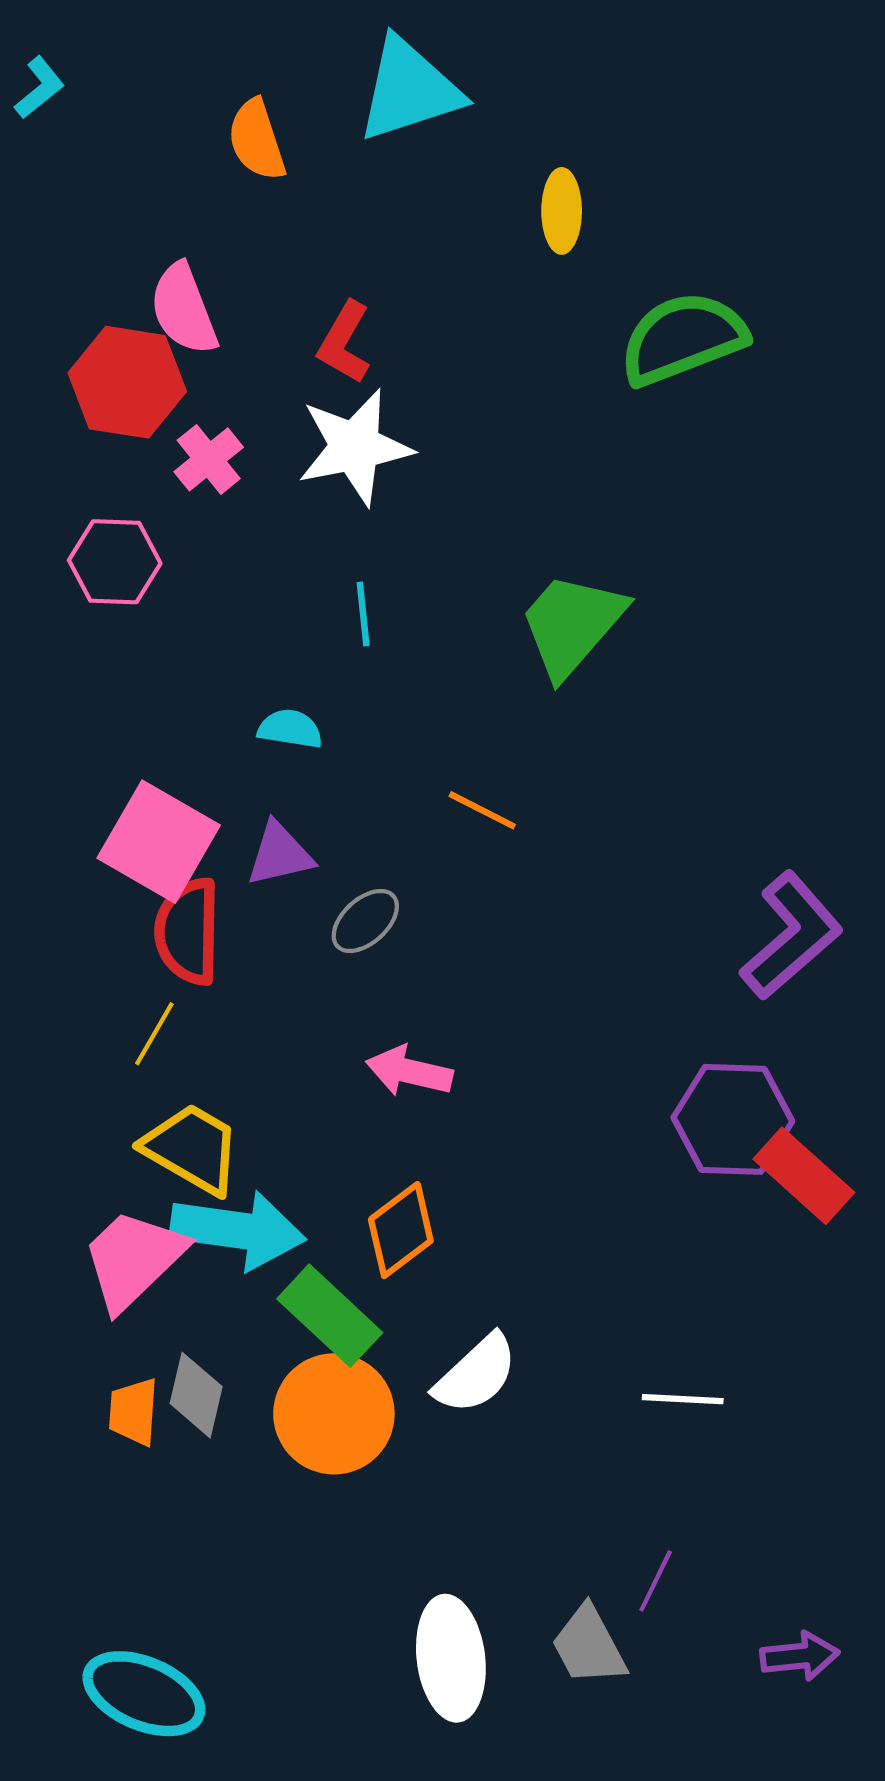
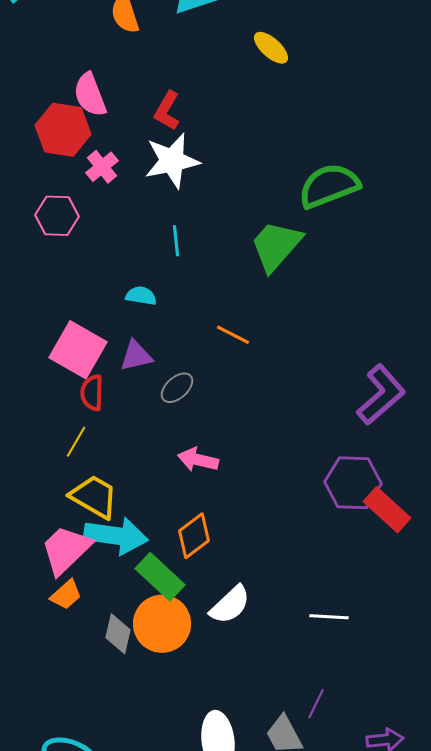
yellow ellipse: (562, 211) -> (271, 48), turned -48
green semicircle: (683, 338) -> (329, 186), moved
red semicircle: (188, 931) -> (92, 393), size x0.7
gray diamond: (196, 1395) -> (118, 634), moved
orange trapezoid: (133, 1412) -> (66, 595), moved, turned -136

